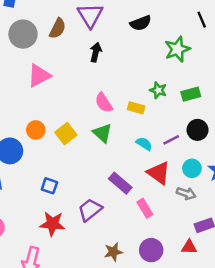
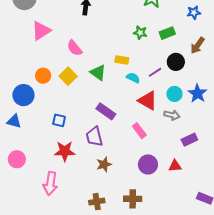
pink semicircle: (104, 103) -> (75, 48), moved
yellow rectangle: (136, 108) -> (122, 60), moved
purple rectangle: (120, 183) -> (106, 111), moved
purple trapezoid: (90, 210) -> (94, 137), turned -60
red triangle: (189, 247) -> (175, 166), moved
brown star: (113, 252) -> (104, 164), moved

